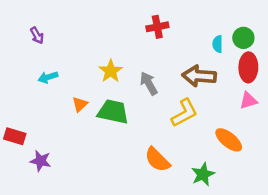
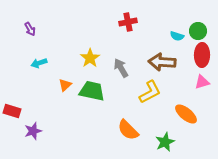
cyan semicircle: (218, 44) -> (177, 36), turned -72
purple star: (41, 161) -> (33, 131), turned -30

